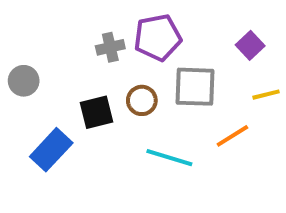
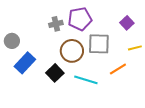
brown circle: (142, 100) -> (72, 51), size x1.5
black square: (97, 112) -> (55, 73), moved, turned -30
blue rectangle: (51, 150) -> (25, 63), moved

